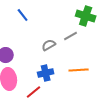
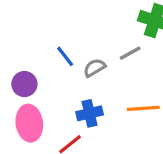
blue line: (23, 15) -> (65, 56), moved

